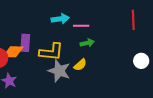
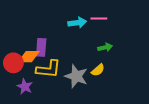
pink line: (81, 26) -> (99, 19), moved
yellow L-shape: (51, 52) -> (48, 69), moved

